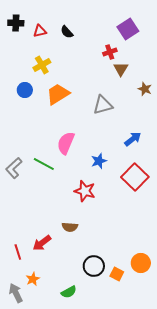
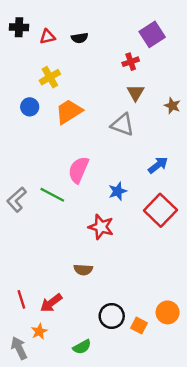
black semicircle: (67, 32) -> (80, 38), turned -56
brown triangle: (121, 69) -> (135, 93), moved
gray triangle: (103, 105) -> (122, 125), turned 35
red arrow: (42, 243) -> (51, 303), moved

